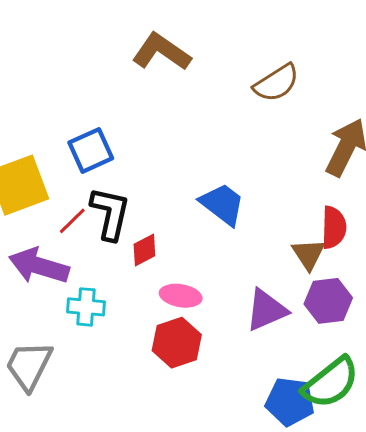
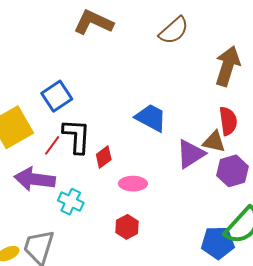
brown triangle: (308, 254) -> (214, 142), turned -35
cyan cross: (86, 307) -> (71, 202), turned 30
purple triangle: (266, 310) -> (191, 154), moved
red hexagon: (177, 343) -> (127, 227), moved, size x0.7

